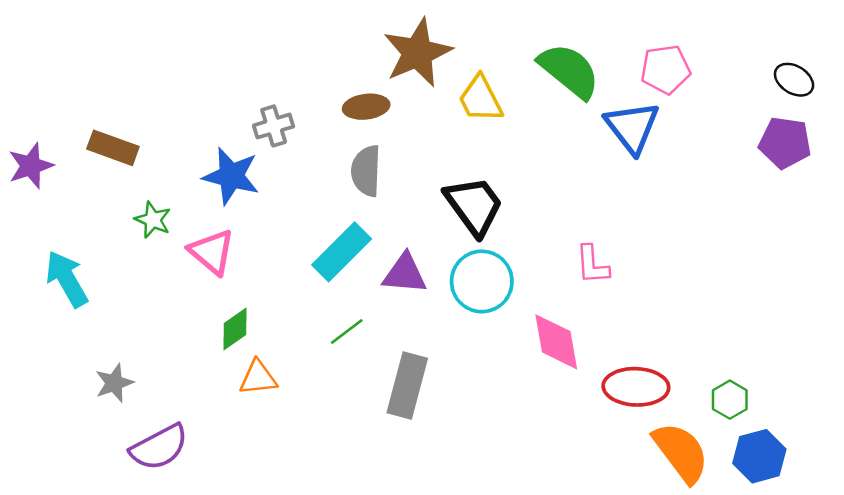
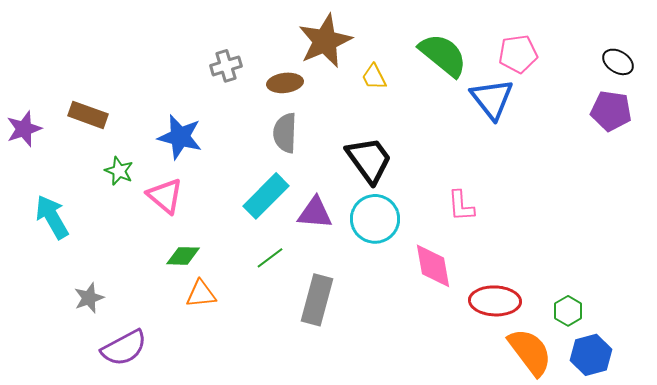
yellow trapezoid: (480, 99) -> (374, 77), size x0.7
gray cross: (274, 126) -> (226, 66), moved
green diamond: (235, 329) -> (183, 256), turned 36

